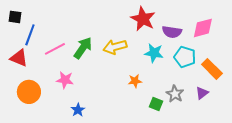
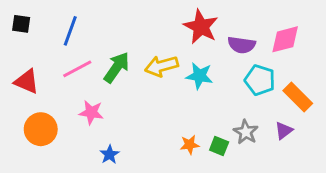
blue line: (30, 35) -> (70, 31), moved
cyan star: (154, 53) -> (199, 76), moved
orange star: (135, 81) -> (190, 145), moved

